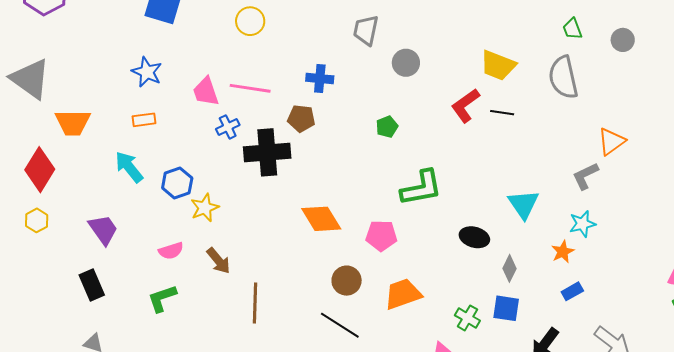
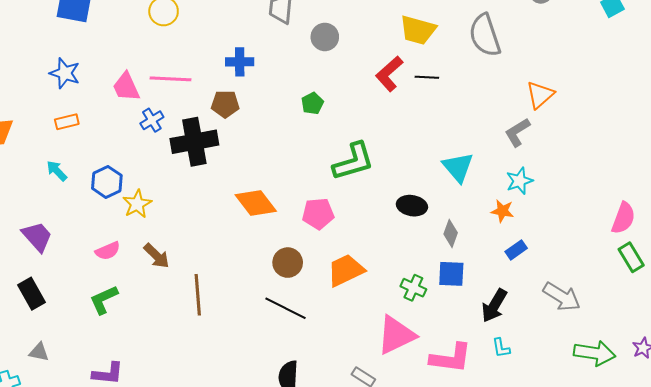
cyan arrow: (129, 167) -> (57, 171), size x0.7
orange star: (563, 252) -> (502, 211), turned -30

